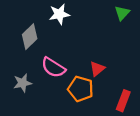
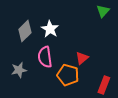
white star: (59, 14) -> (50, 29), moved, turned -30
pink semicircle: (53, 67) -> (45, 57), turned 50

